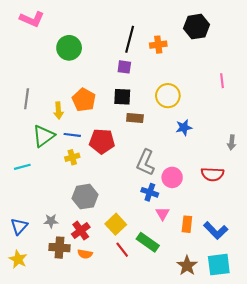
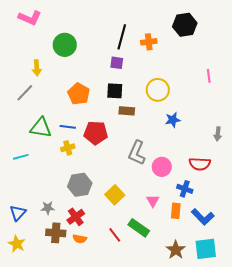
gray line: (27, 99) -> (25, 93), turned 36
yellow arrow: (58, 110) -> (37, 68), moved
green triangle: (44, 136) -> (41, 128), turned 45
blue cross: (150, 192) -> (185, 189), moved
yellow square: (116, 224) -> (115, 195), moved

